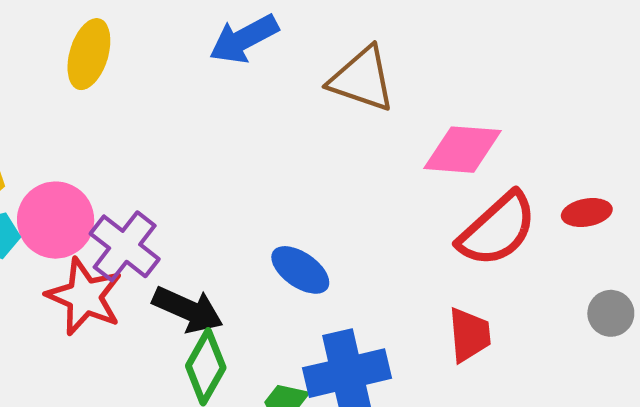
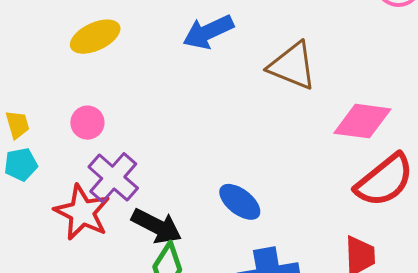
yellow ellipse: (89, 54) -> (95, 37), turned 45
pink circle: (56, 220) -> (87, 123), moved, size x0.6

